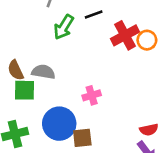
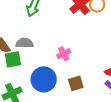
brown square: (82, 138) -> (76, 83), moved

